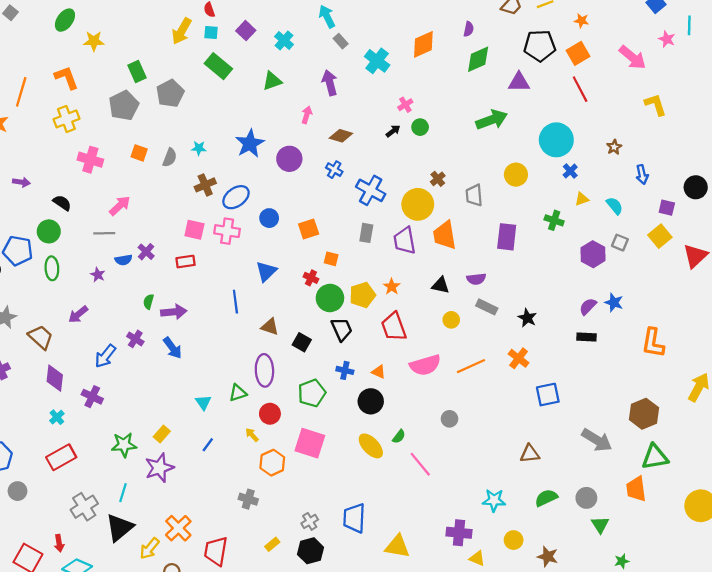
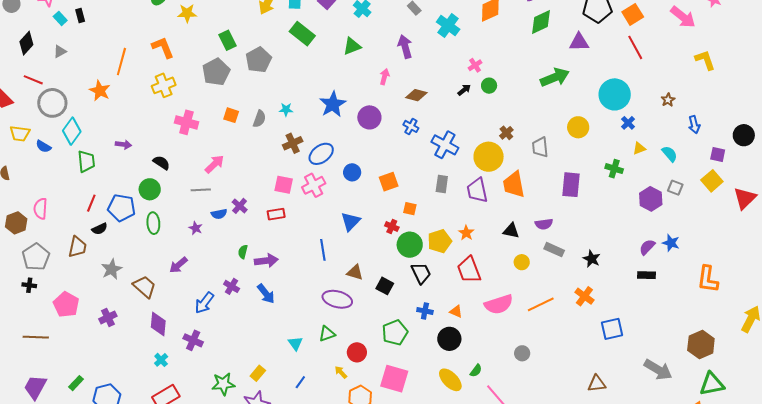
pink cross: (227, 231) -> (314, 185), turned -35
purple ellipse: (264, 370) -> (337, 299), moved, turned -72

